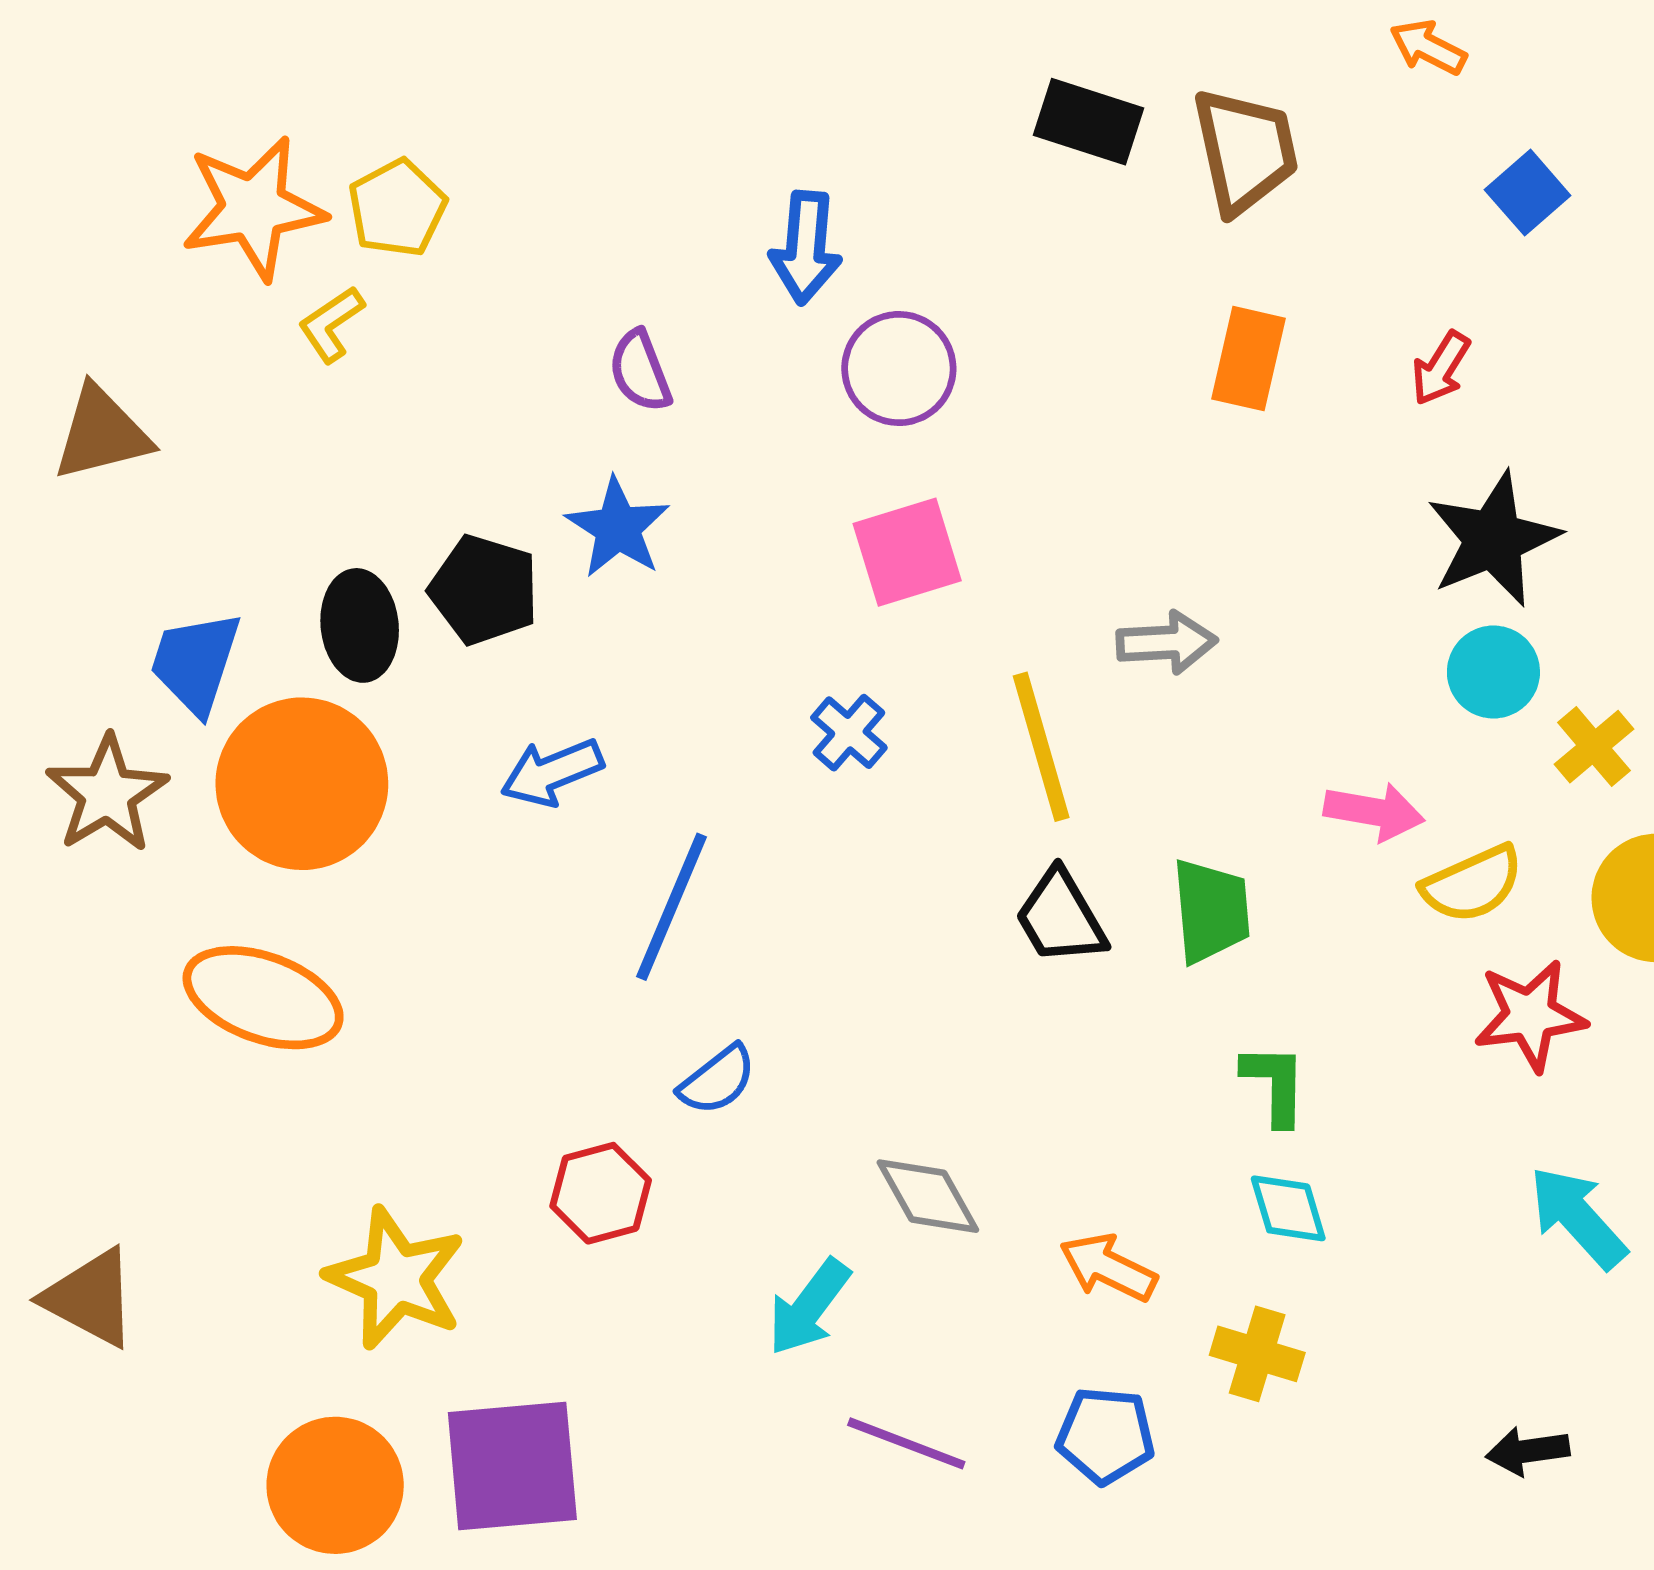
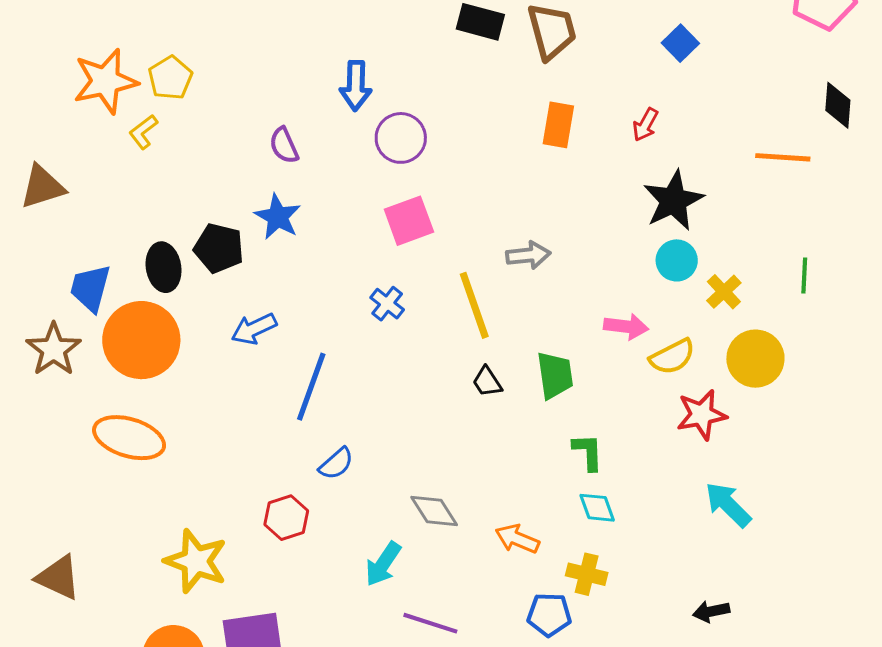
black trapezoid: (1061, 917) -> (487, 382), size x0.7
blue pentagon: (1105, 1436) -> (549, 615), moved

